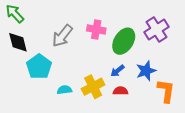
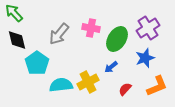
blue star: (146, 71) -> (145, 58), moved
cyan semicircle: (64, 90) -> (61, 85), size x1.6
red semicircle: (121, 91) -> (125, 89), moved, turned -48
orange L-shape: (166, 91) -> (157, 86), turned 60

